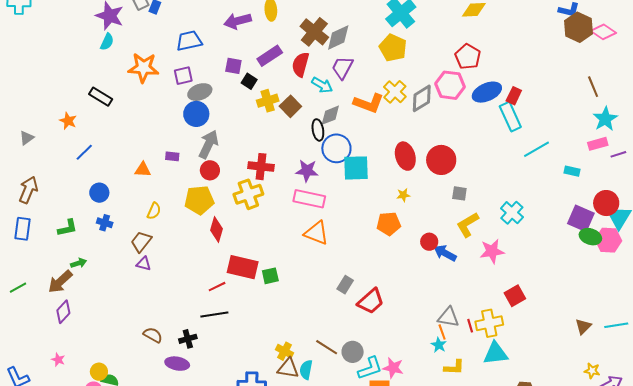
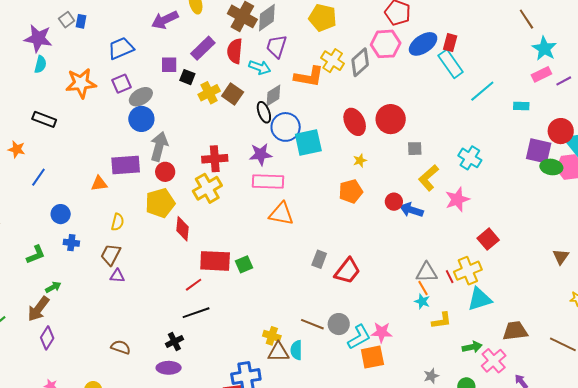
purple rectangle: (172, 156) -> (126, 165), size x2.0
brown semicircle: (153, 335) -> (121, 347), moved

